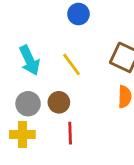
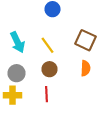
brown circle: (59, 102) -> (50, 69), moved

